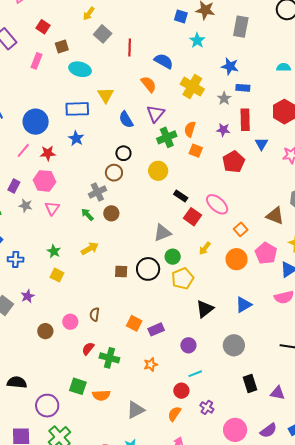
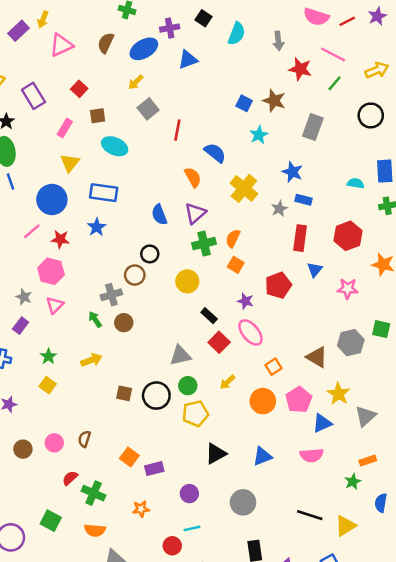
yellow triangle: (106, 95) -> (70, 163), moved
purple star: (223, 130) -> (245, 301), moved
purple rectangle: (14, 186) -> (21, 326), moved
orange semicircle: (101, 395) -> (95, 530), moved

